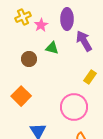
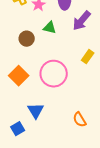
purple arrow: (84, 41) -> (82, 21), turned -110
pink circle: (74, 107) -> (54, 74), moved

